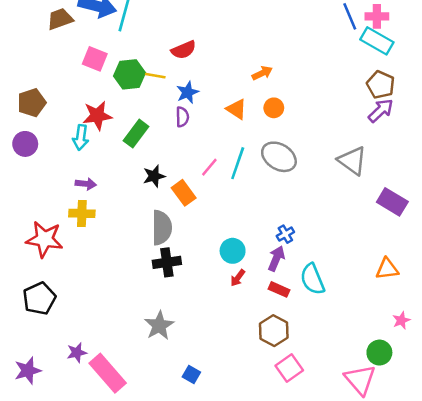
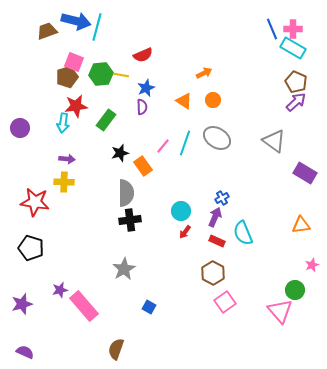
brown pentagon: (32, 103) -> (67, 77), moved
black pentagon: (39, 298) -> (31, 248), turned -30

